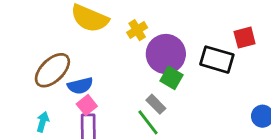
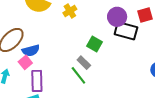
purple circle: (166, 54) -> (117, 17), moved, size x0.7
pink square: (87, 105) -> (25, 62), moved

